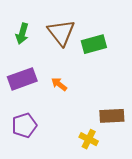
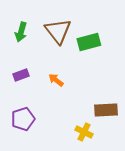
purple rectangle: (22, 79) -> (21, 75), size x0.6

